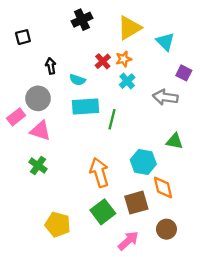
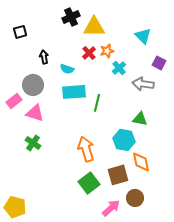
yellow triangle: (129, 28) -> (94, 27), moved, turned 30
cyan cross: (127, 81) -> (119, 68), moved
green triangle: (175, 141) -> (140, 119), moved
yellow pentagon: (58, 225) -> (15, 207), moved
brown circle: (166, 229) -> (135, 198), moved

